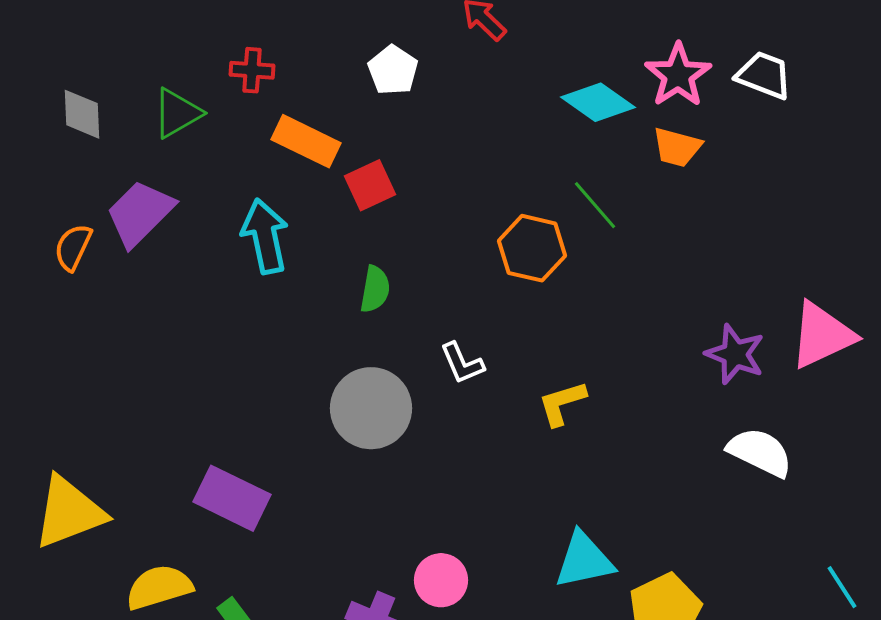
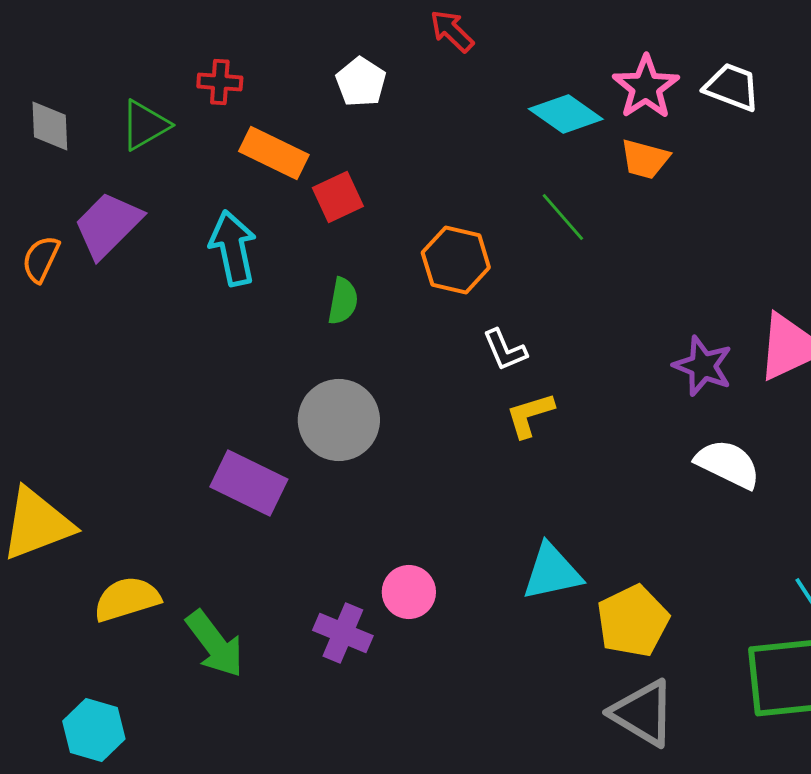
orange hexagon: (532, 248) -> (456, 260), moved
white L-shape: (462, 363) -> (505, 350), moved
purple rectangle: (232, 498) -> (249, 483), moved

